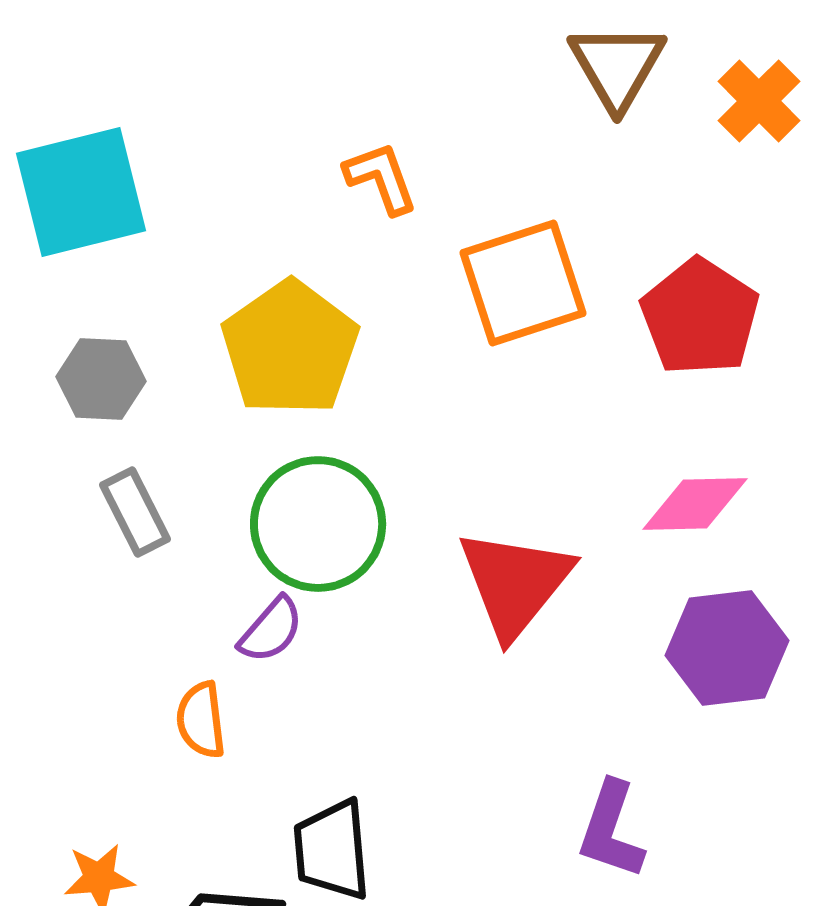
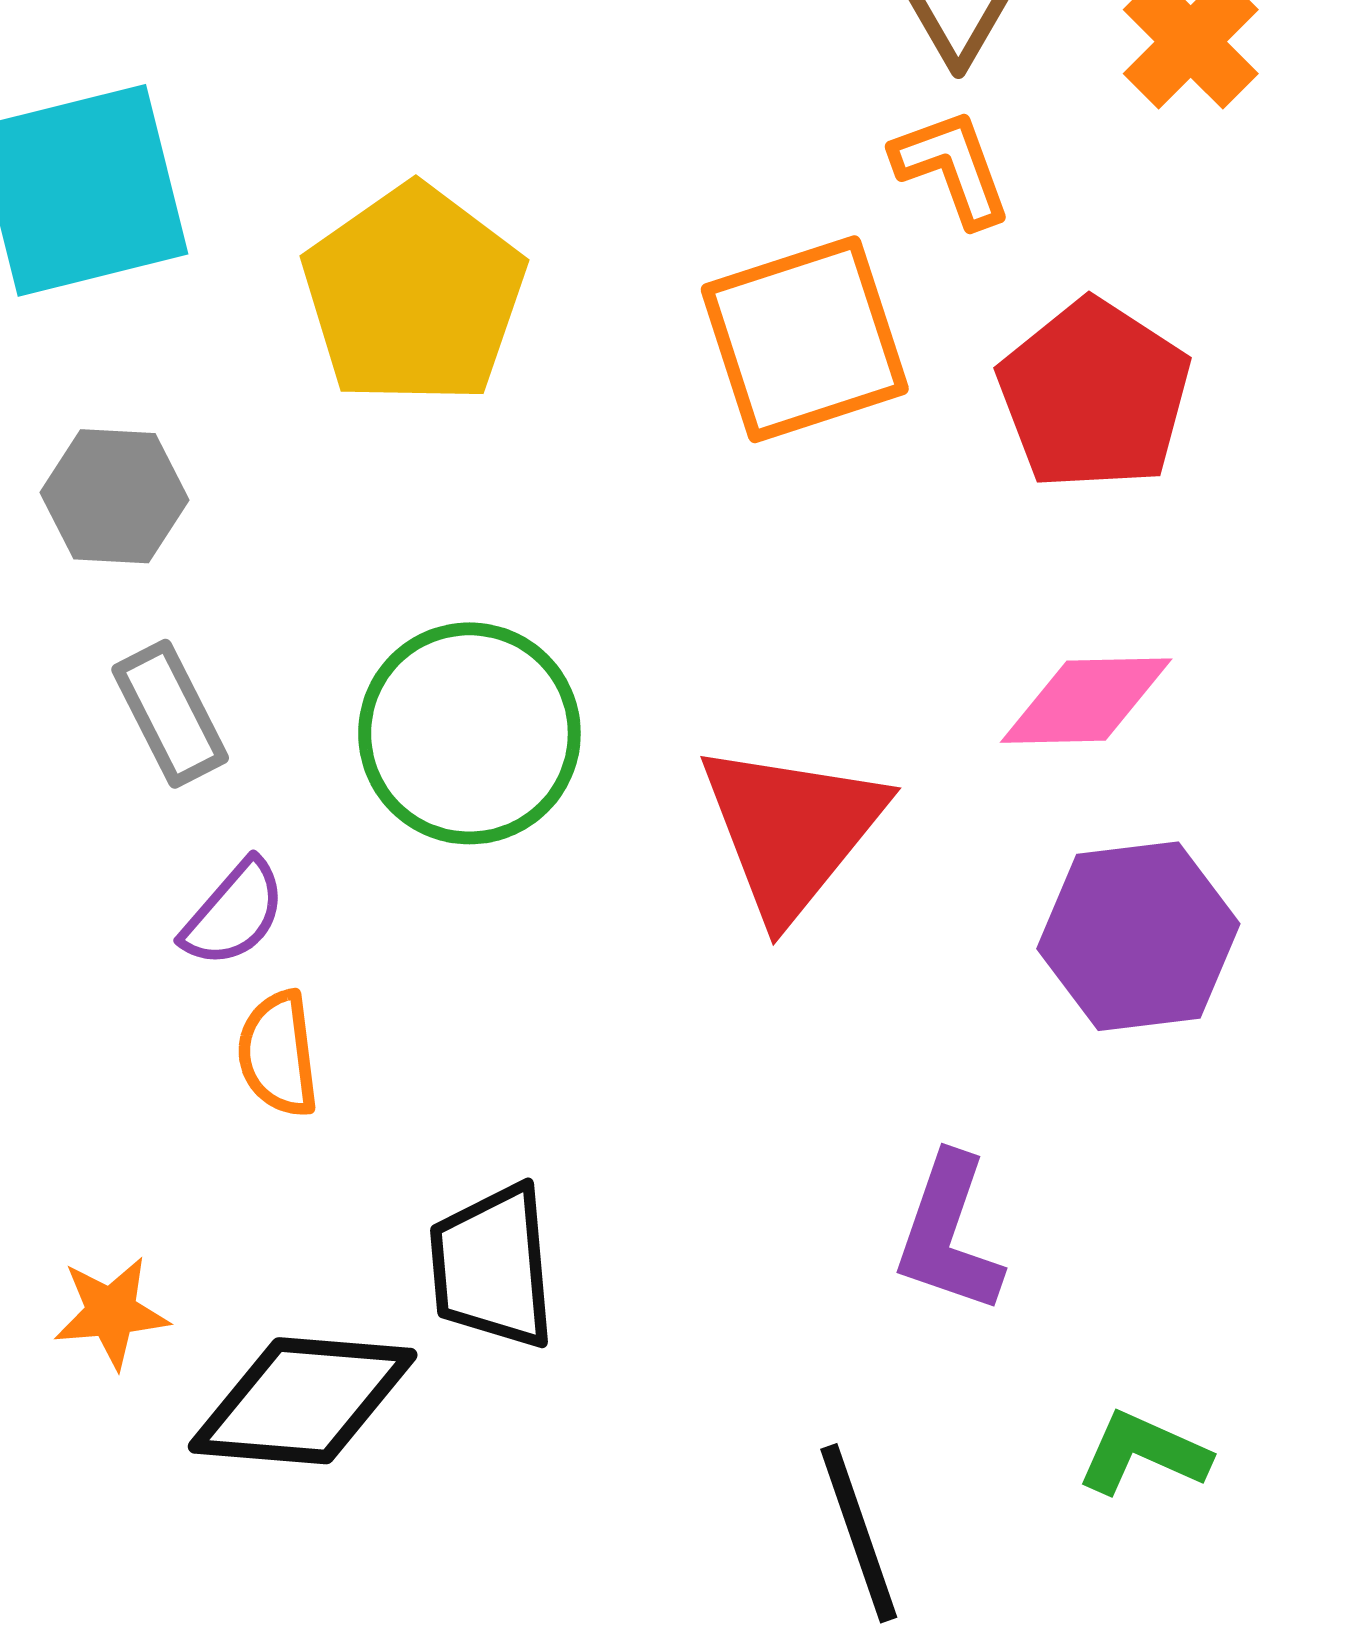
orange L-shape: (381, 178) -> (952, 167), moved
yellow pentagon: (290, 348) -> (414, 295), moved
purple semicircle: (271, 630) -> (234, 913), moved

